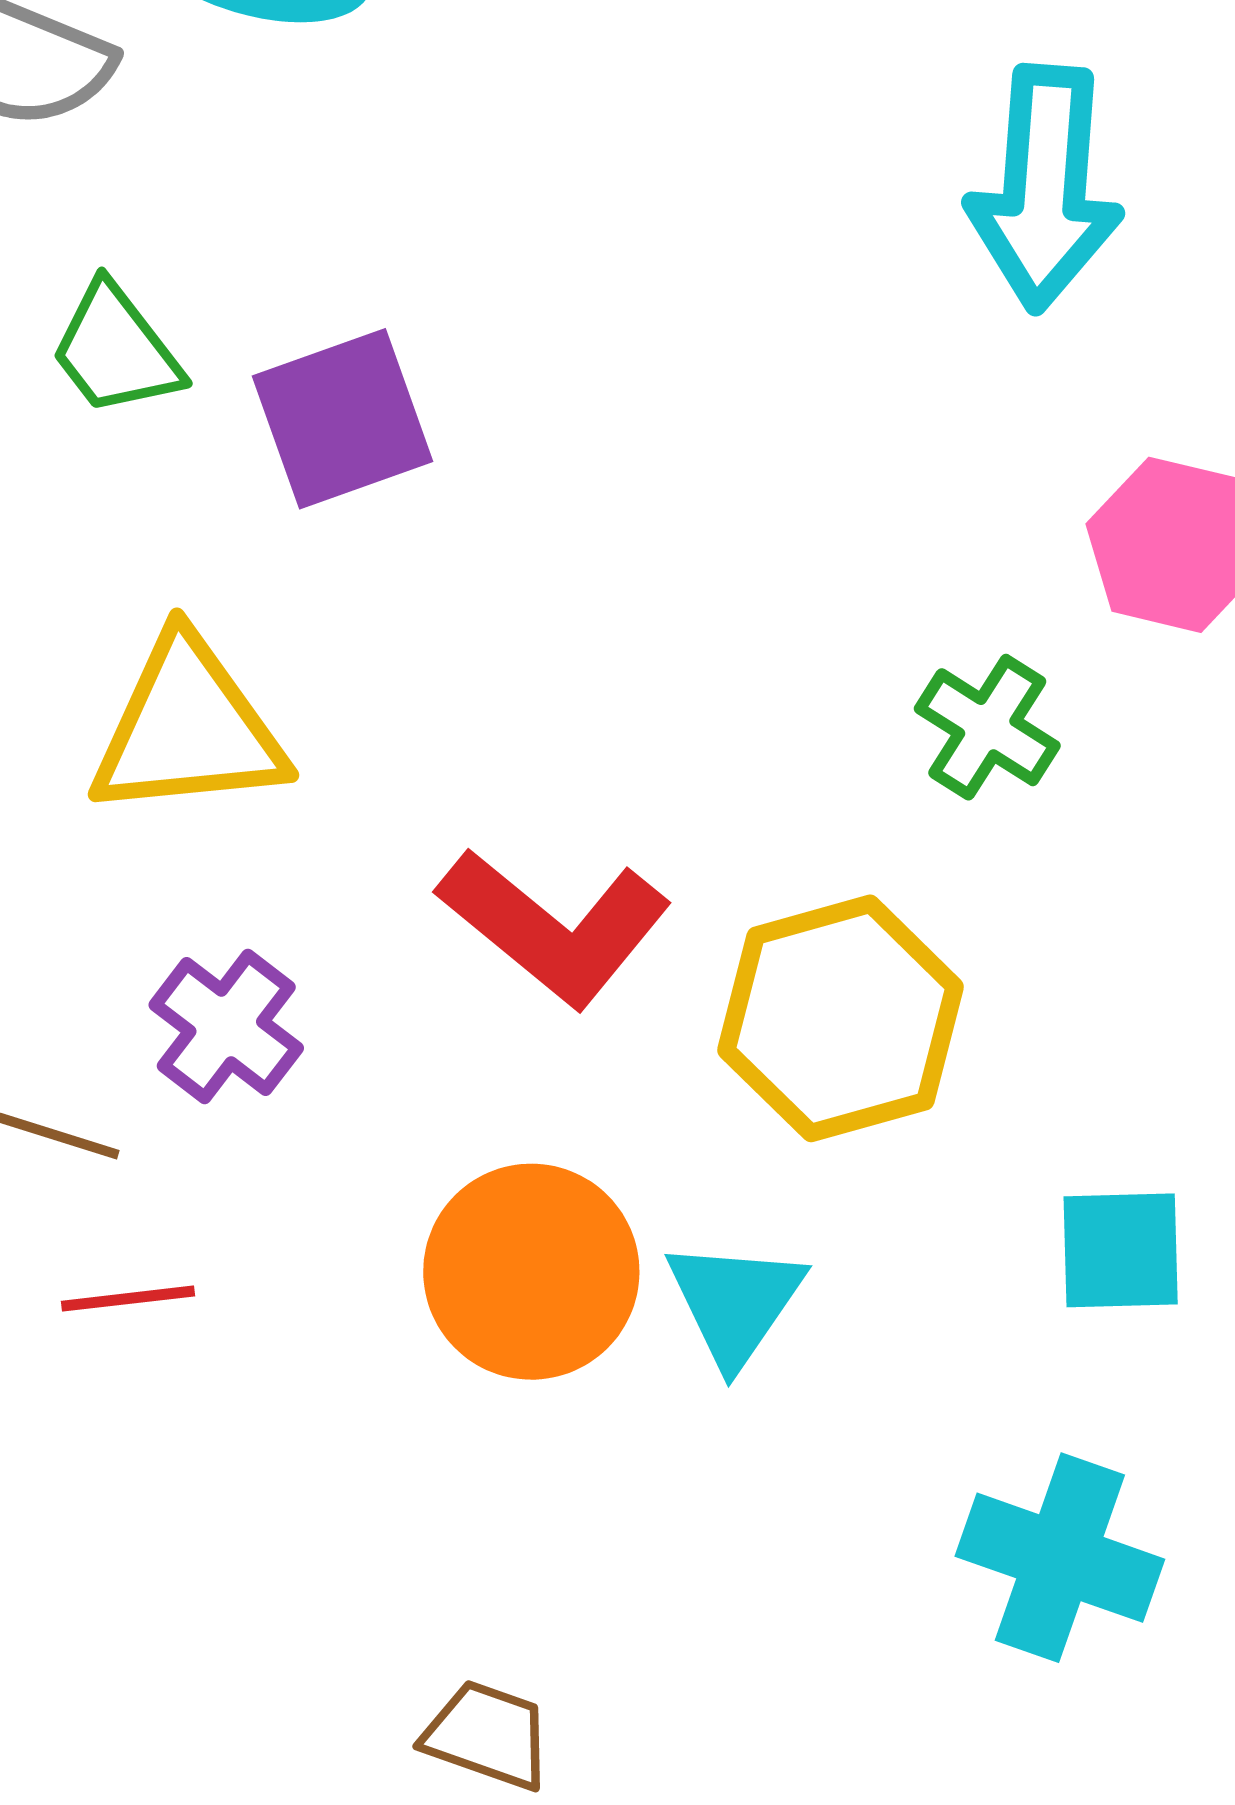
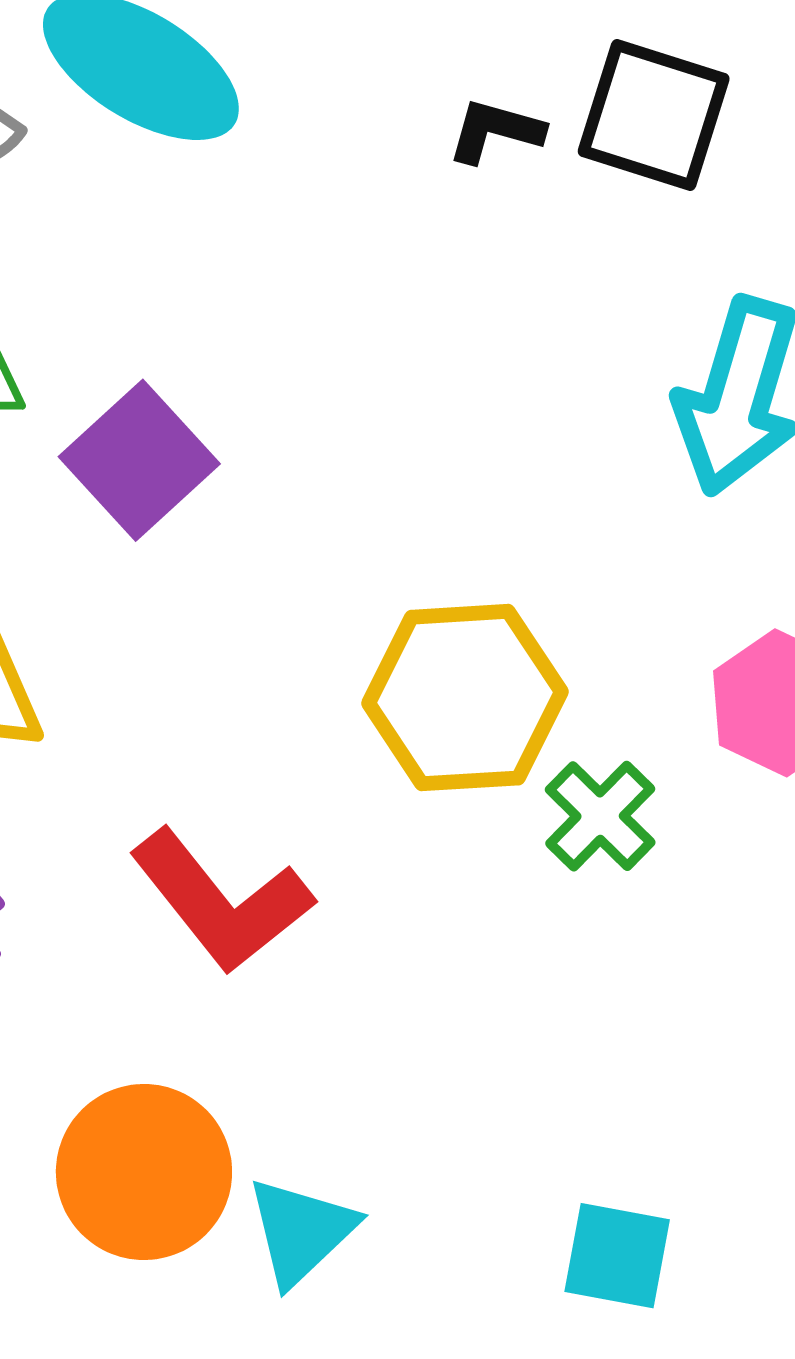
purple square: (342, 419) -> (139, 460), turned -35
yellow hexagon: (841, 1018) -> (465, 698), moved

